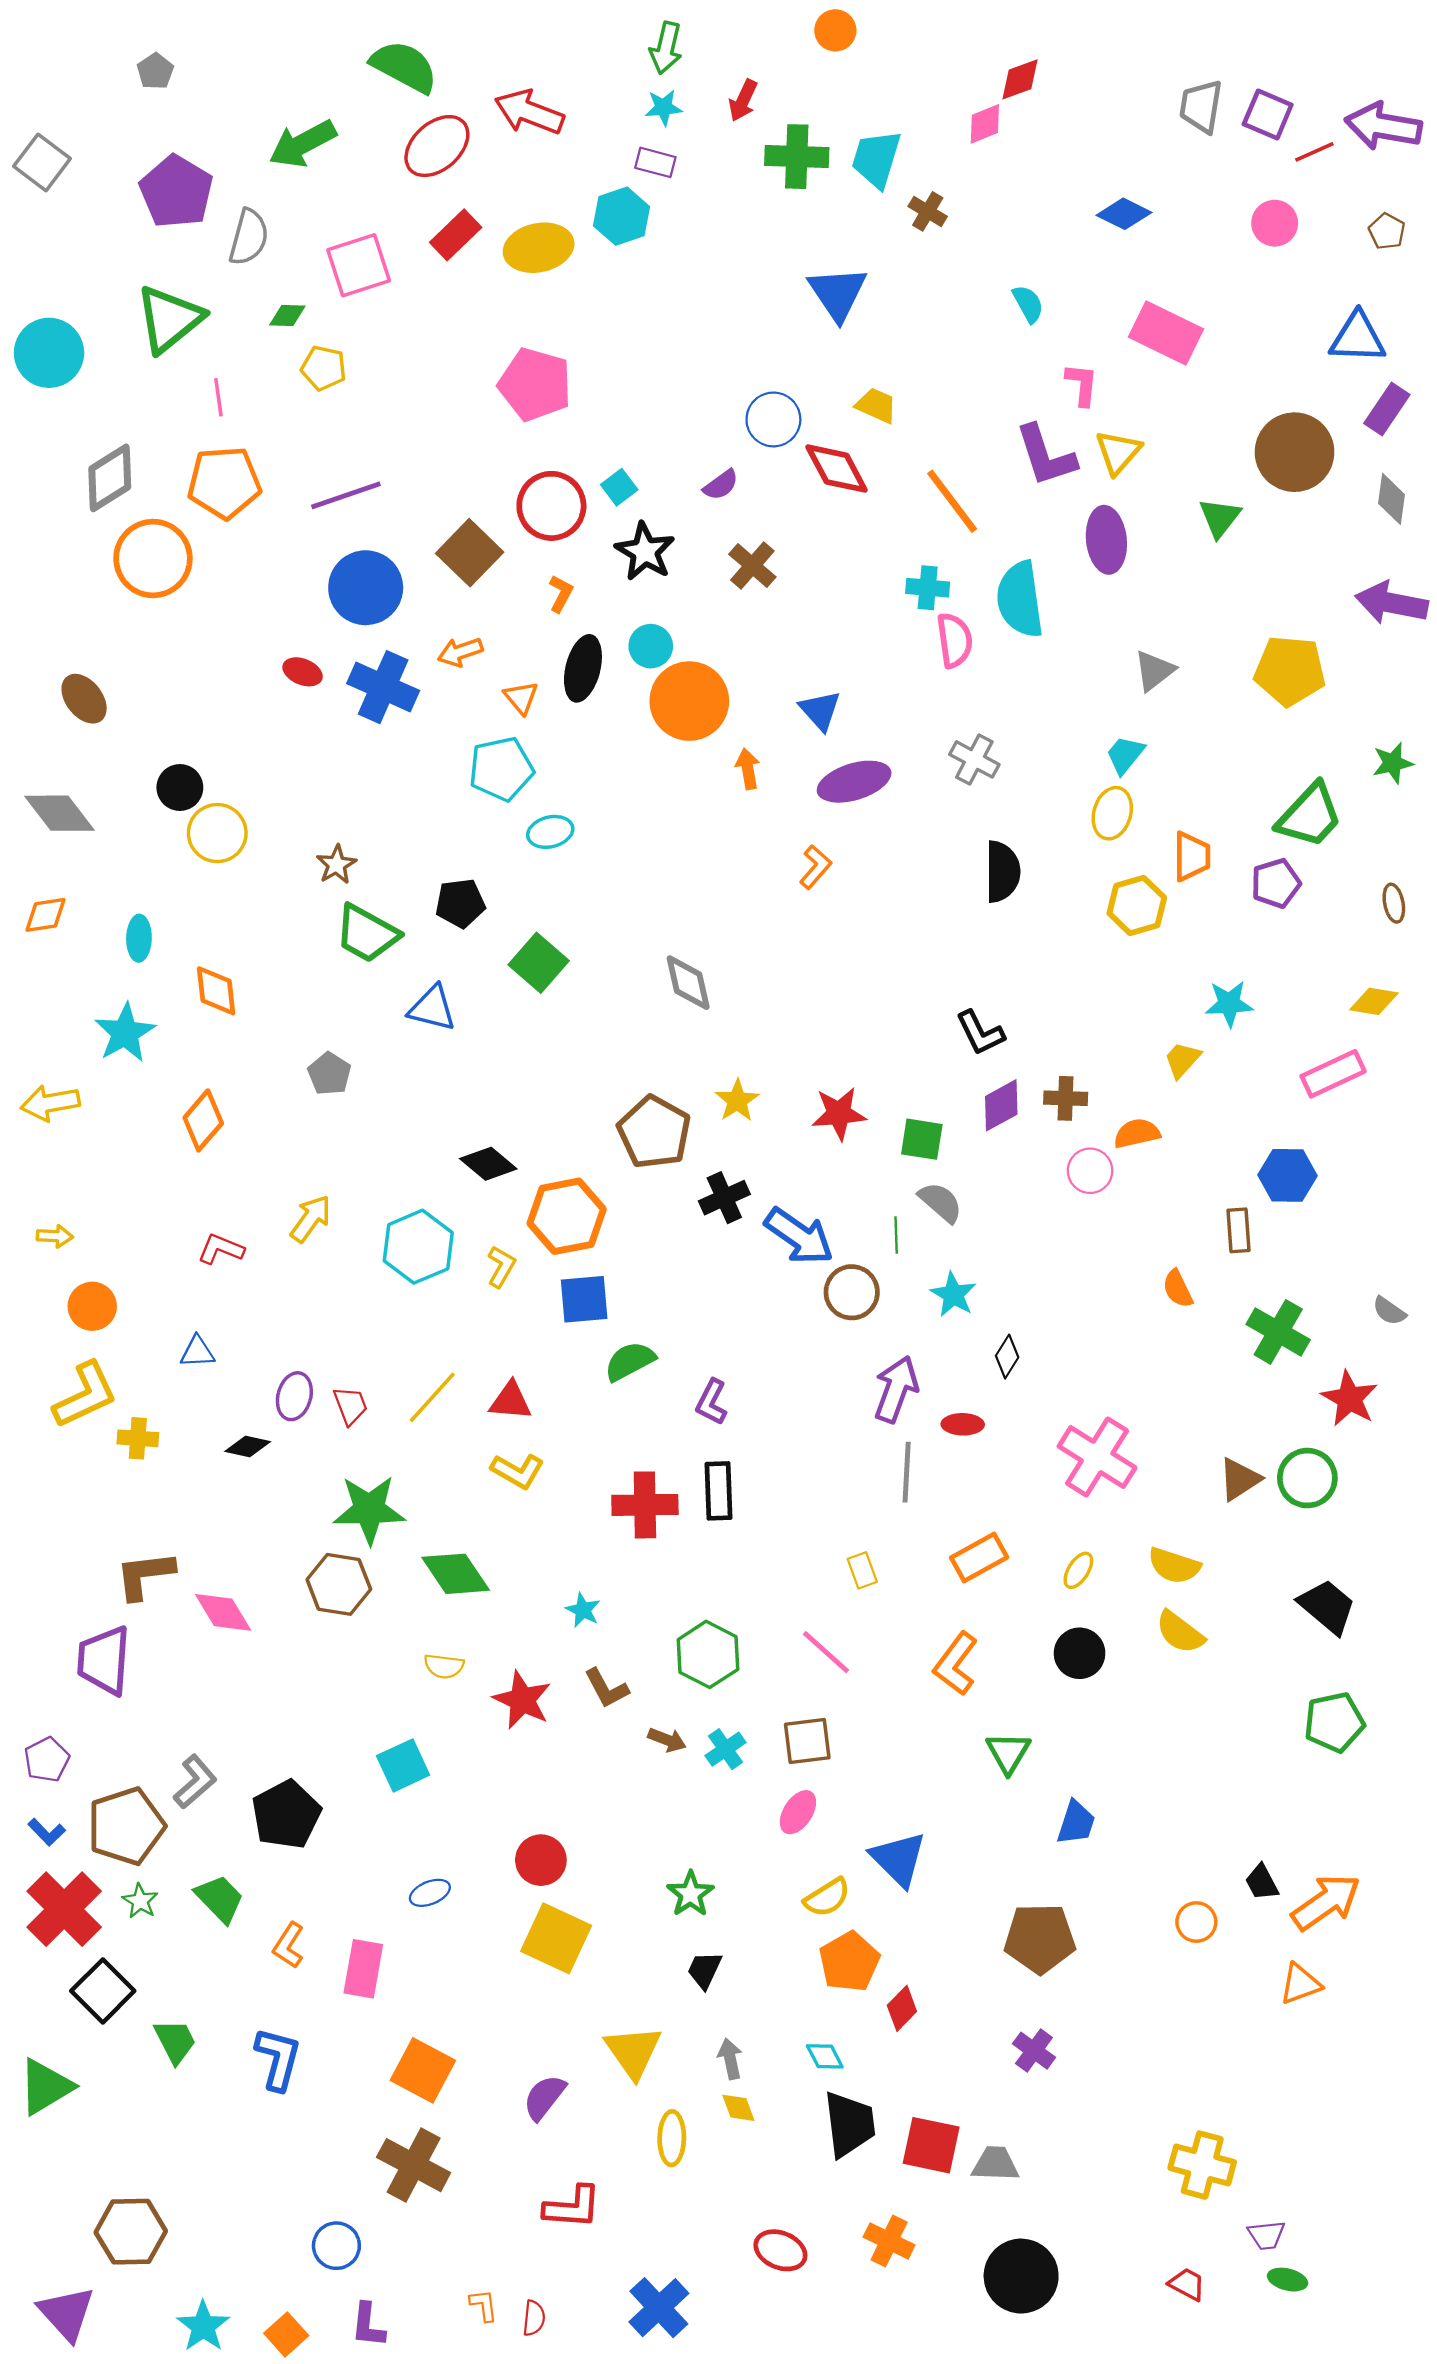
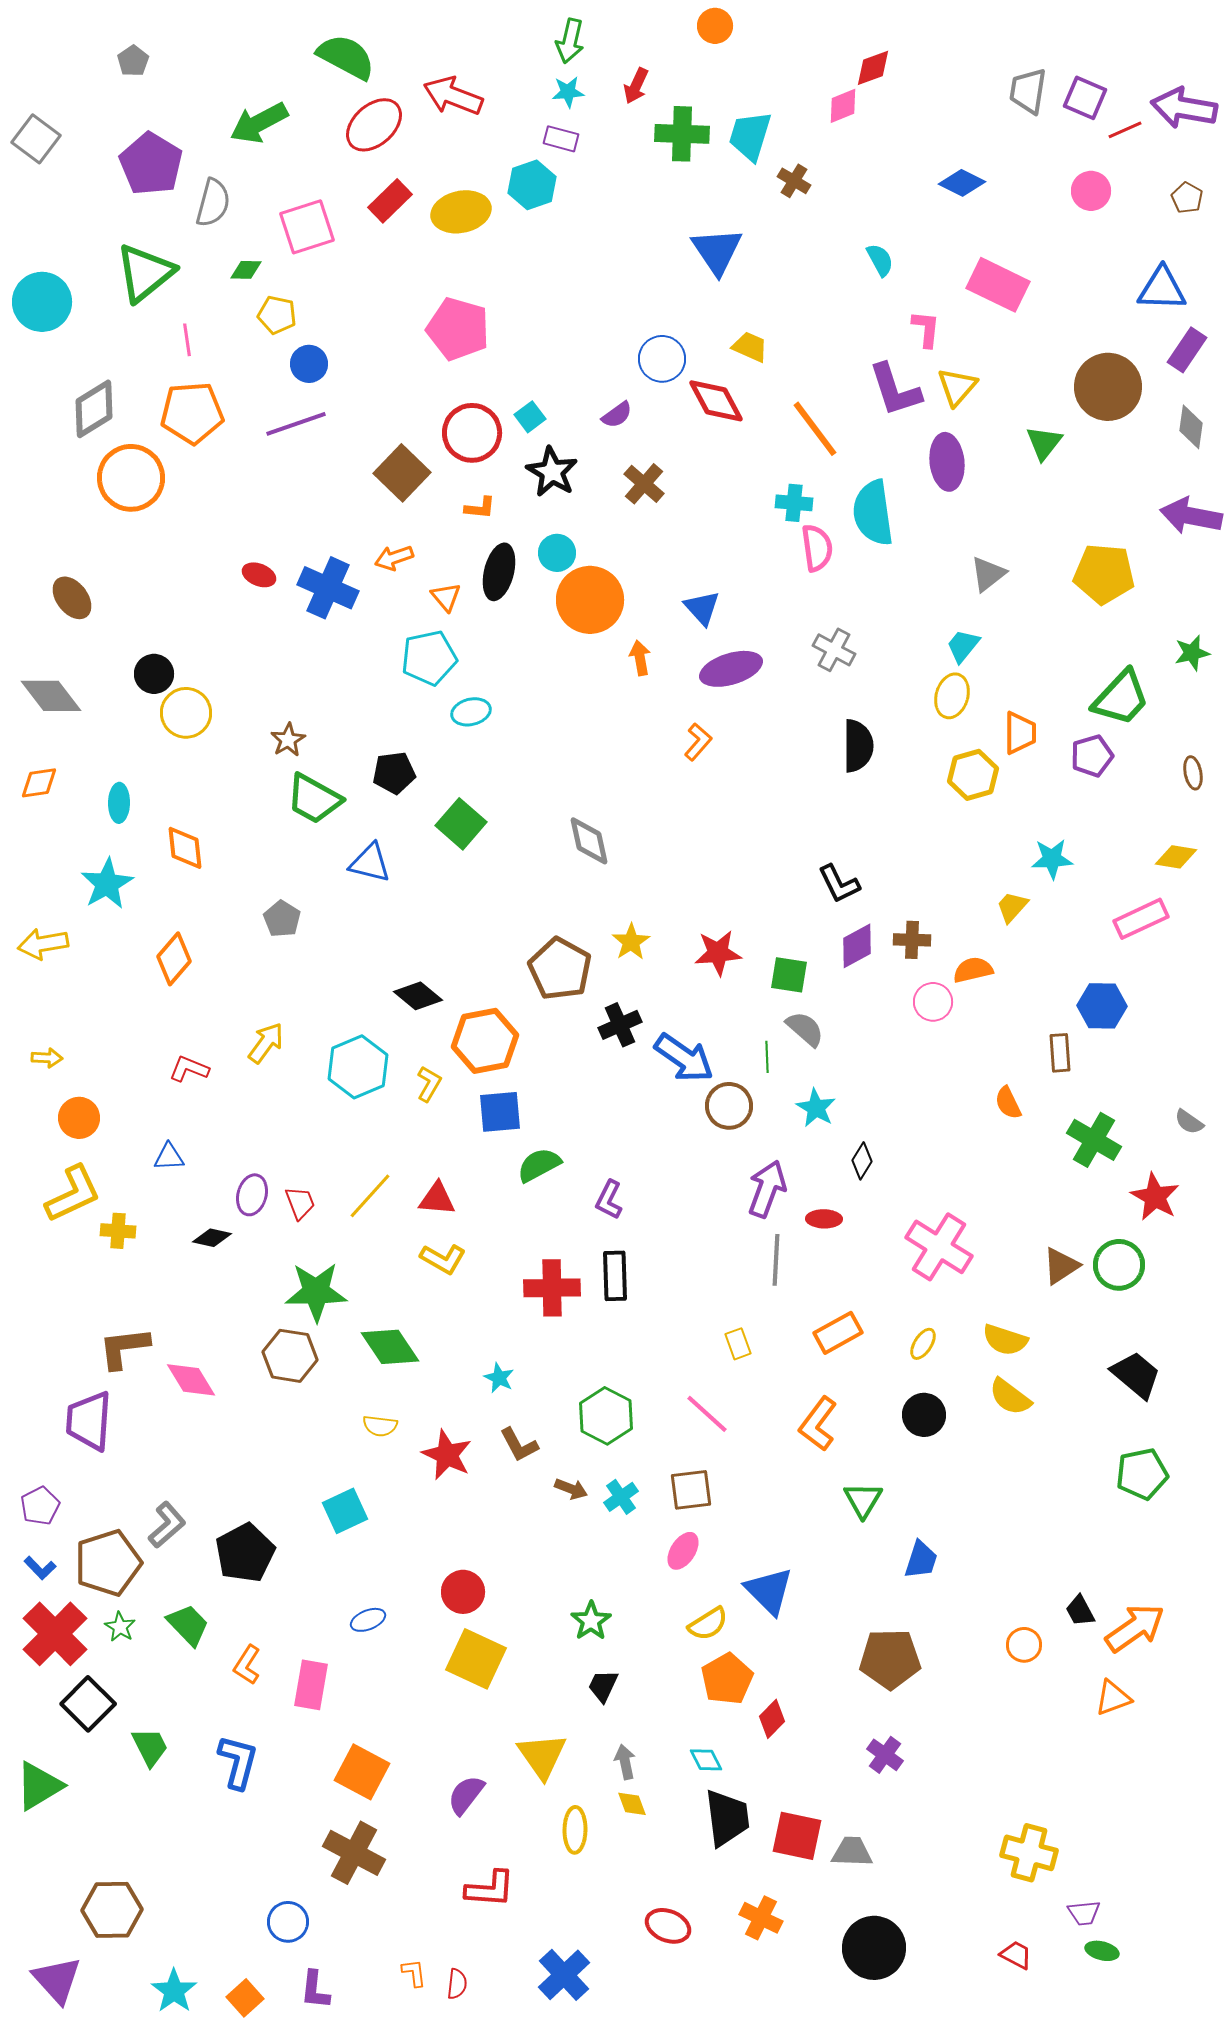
blue circle: (366, 588) -> (309, 364), moved, size x0.6
orange L-shape: (561, 594) -> (480, 508), turned 68

